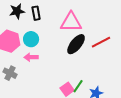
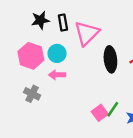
pink triangle: (71, 22) -> (87, 33), moved, turned -45
black ellipse: (76, 44) -> (110, 59), turned -45

